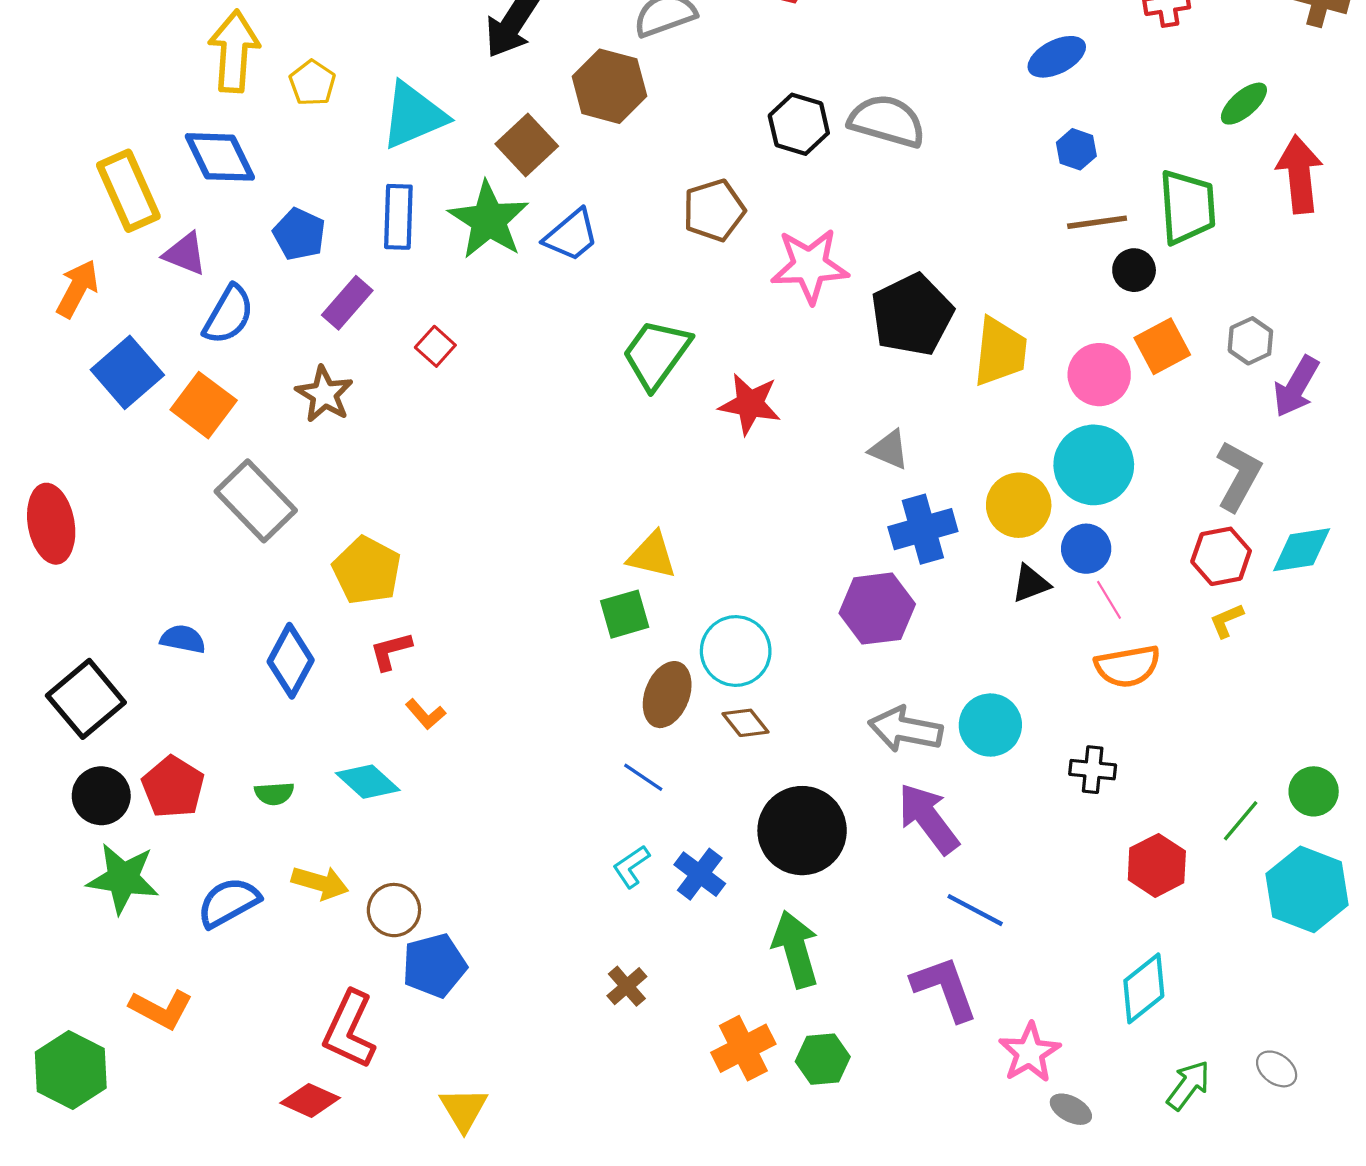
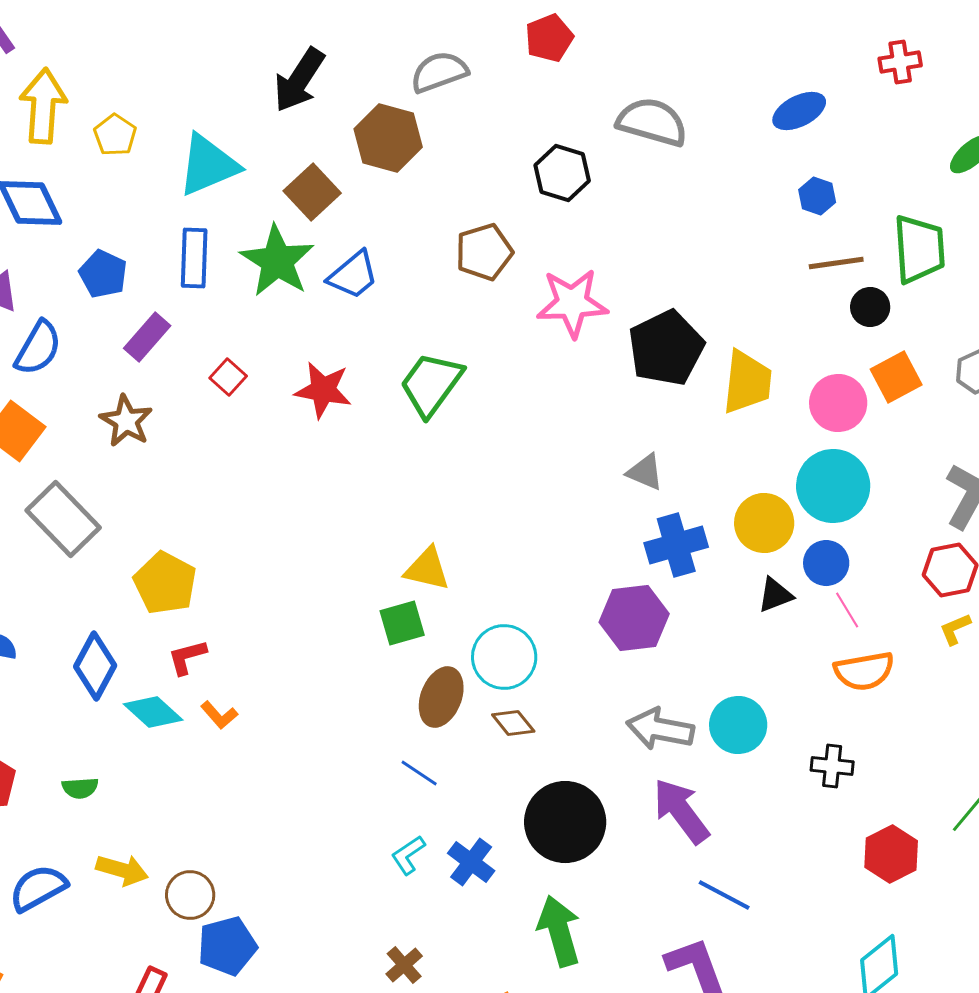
gray semicircle: (887, 121) -> (652, 122), moved
red star: (750, 404) -> (323, 390), moved
cyan diamond: (368, 782) -> (153, 712), moved

